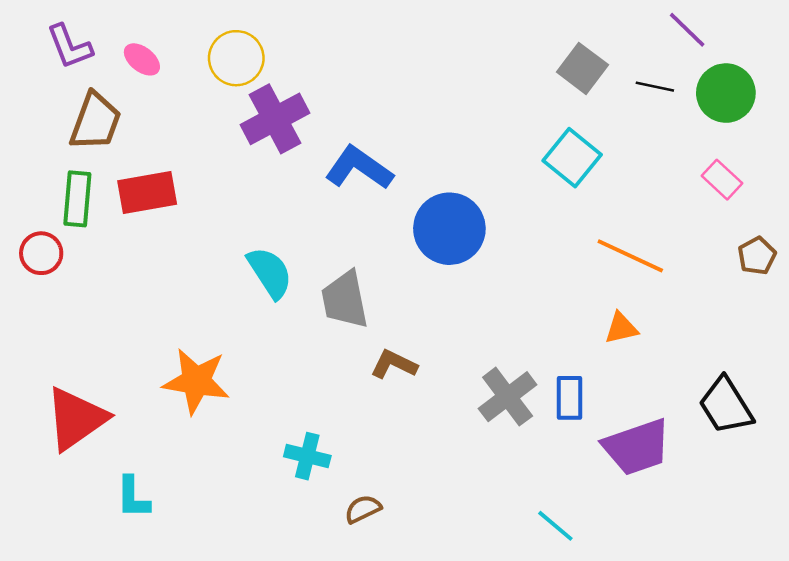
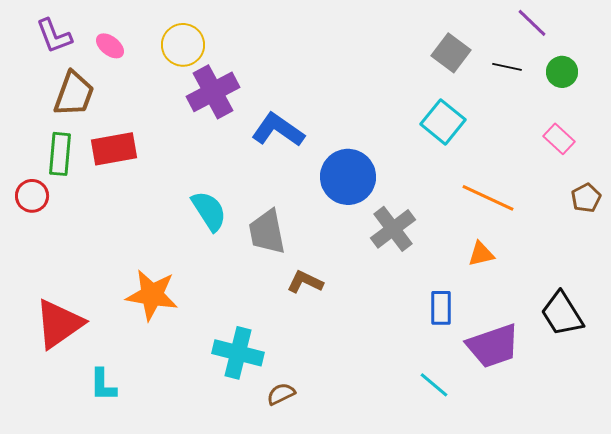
green circle: (726, 93) -> (562, 72), size x0.7
gray cross: (508, 397) -> (393, 229), moved
cyan cross: (307, 456) -> (238, 353), size x1.4
cyan line: (555, 526) -> (434, 385), moved

